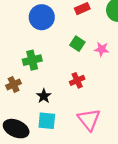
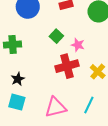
red cross: (77, 80) -> (67, 66), moved, size x1.6
pink triangle: (89, 119) -> (56, 107), turned 45

